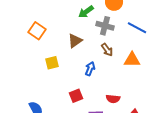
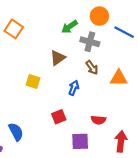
blue line: (137, 28) -> (124, 32), moved
orange square: (37, 31) -> (14, 29), moved
yellow square: (52, 63) -> (33, 81), turned 32

